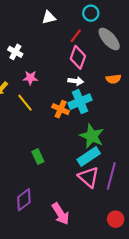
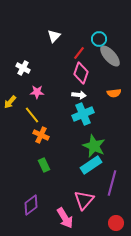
cyan circle: (91, 13) -> (99, 39), moved
white triangle: (49, 17) -> (54, 36), turned -32
orange cross: (61, 109) -> (41, 135), moved
pink triangle: (89, 177) -> (84, 200), moved, turned 30

